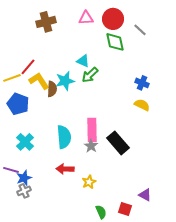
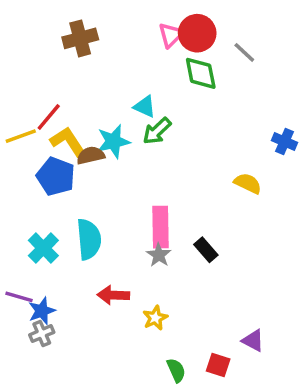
pink triangle: (86, 18) -> (171, 35), moved, turned -42
blue cross: (142, 83) -> (284, 141), moved
brown semicircle: (52, 89) -> (91, 155), turned -105
blue pentagon: (18, 104) -> (56, 176), moved
cyan semicircle: (64, 137) -> (89, 239), moved
black rectangle: (118, 143) -> (206, 250), size x0.6

